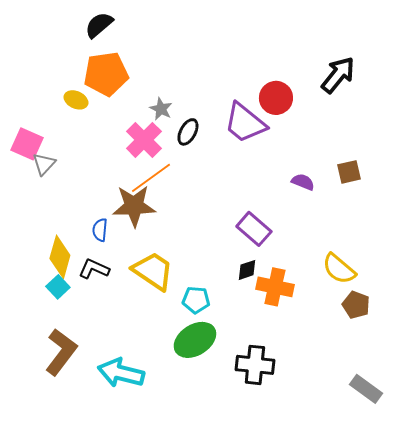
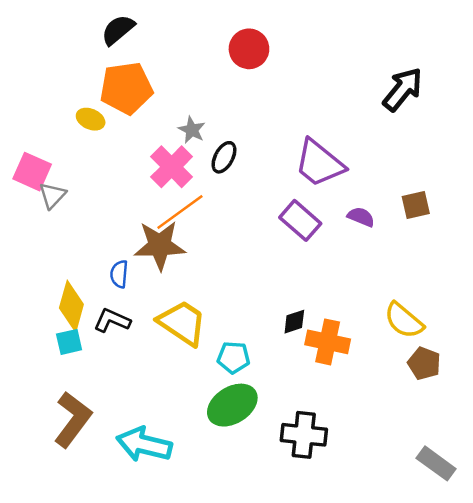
red circle: (276, 98) -> (249, 49), moved
purple trapezoid: (245, 123) -> (319, 163), moved
purple rectangle: (254, 229) -> (300, 220), moved
cyan square: (58, 287) -> (69, 342), turned 30

